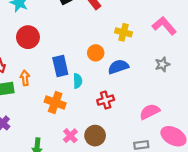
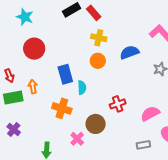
yellow cross: (124, 32) -> (99, 38), moved
blue semicircle: (118, 67) -> (129, 52), moved
red cross: (106, 100) -> (118, 104), moved
brown circle: (95, 136) -> (96, 124), moved

